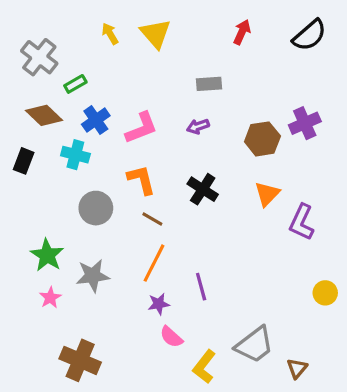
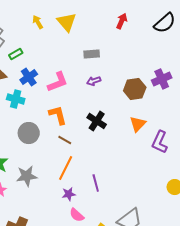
gray rectangle: (209, 84) -> (92, 54), moved

